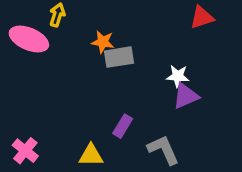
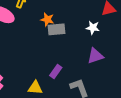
white star: (178, 76) -> (93, 28), moved

